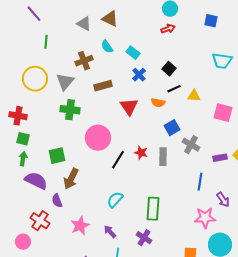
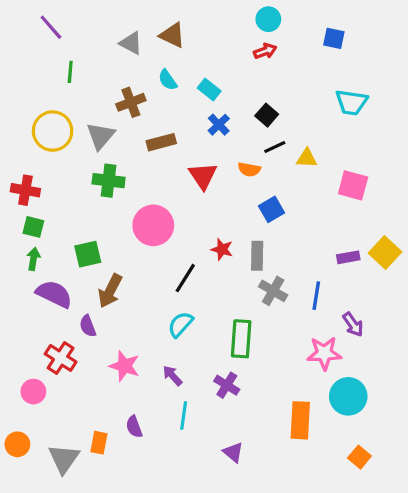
gray cross: (191, 145) -> (273, 291), moved
black line: (118, 160) -> (185, 278), moved
pink star: (80, 226) -> (124, 366), turned -30

